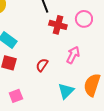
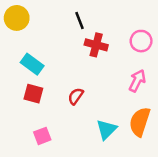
pink circle: (84, 19) -> (141, 41), moved
pink arrow: (73, 55) -> (137, 81), moved

